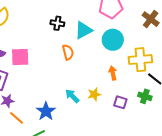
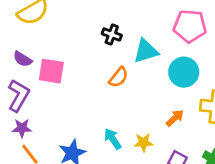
orange semicircle: (68, 52) -> (119, 77), turned 42
orange arrow: (113, 73) -> (175, 118), turned 48

